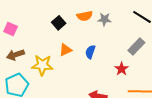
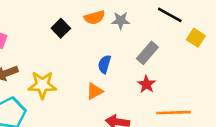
gray rectangle: (136, 46) -> (147, 53), moved
orange triangle: (65, 50) -> (95, 91), moved

